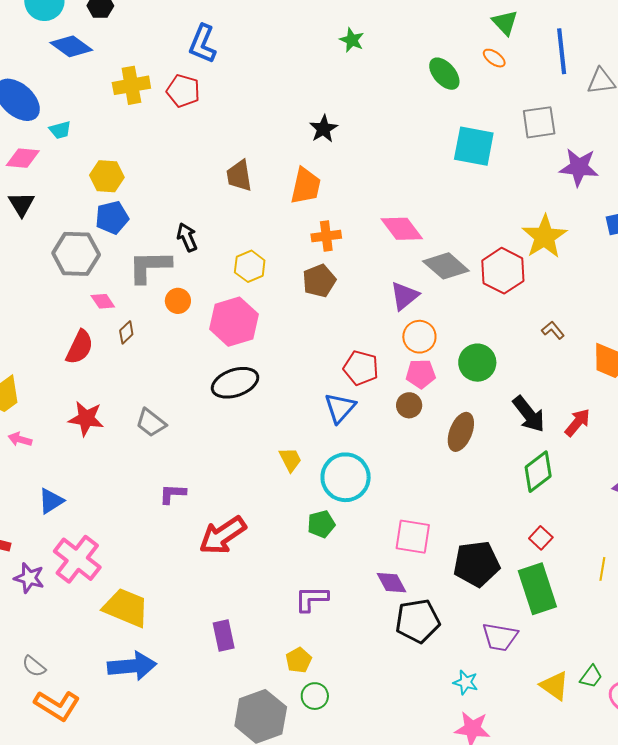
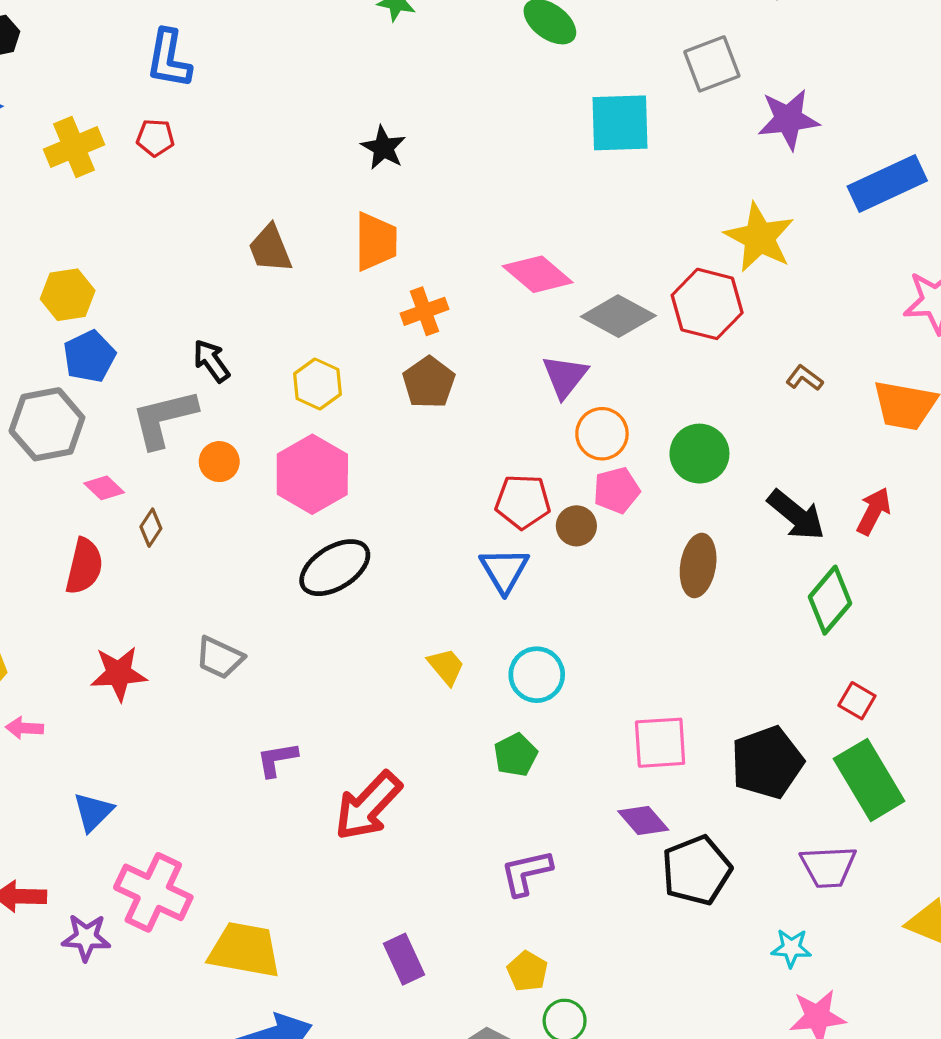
red pentagon: (183, 91) -> (155, 138), size x0.7
brown circle: (409, 405) -> (576, 526), moved
cyan circle: (346, 477) -> (537, 675), size x0.7

